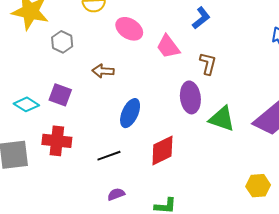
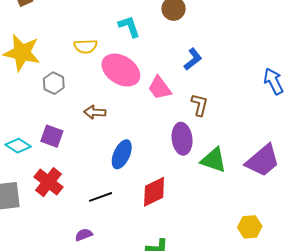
pink ellipse: (129, 29) -> (121, 70), size x1.4
red cross: (57, 141) -> (49, 182), turned 32
purple semicircle: (116, 194) -> (84, 235), moved

